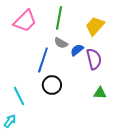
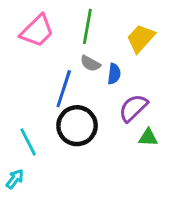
blue semicircle: (77, 50) -> (114, 74), turned 136
purple semicircle: (94, 59) -> (133, 108), moved, turned -120
black circle: (52, 85) -> (77, 126), size x1.4

